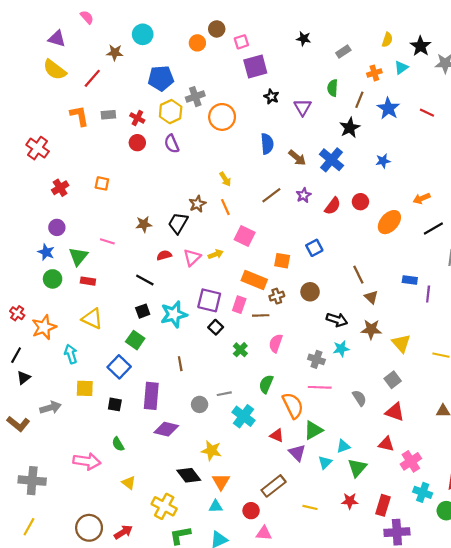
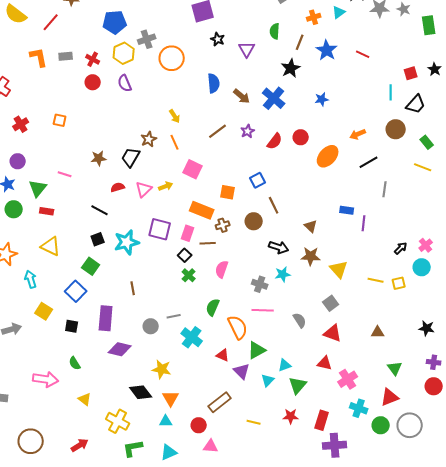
brown line: (358, 275) -> (274, 205), moved
black square: (216, 327) -> (185, 255), moved
yellow square: (85, 388) -> (44, 311), turned 30
brown circle: (89, 528) -> (31, 441), moved

